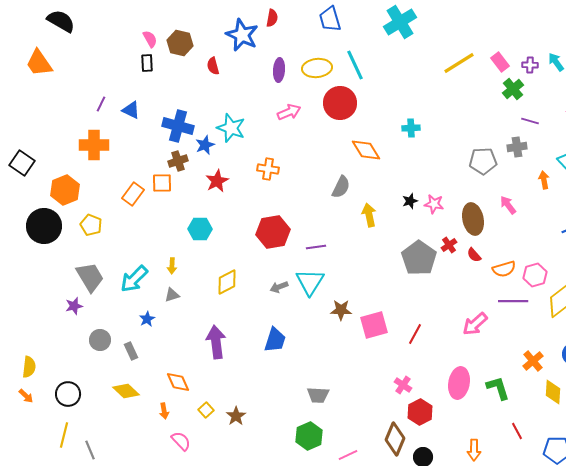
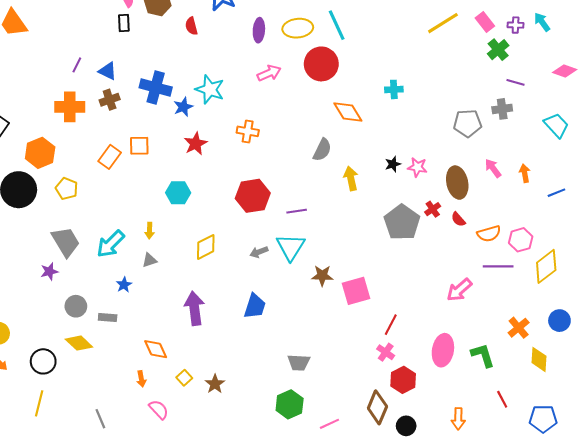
brown cross: (178, 161) -> (110, 100), moved
orange arrow: (544, 180) -> (525, 173), moved
red line: (415, 334) -> (391, 325), moved
gray rectangle: (131, 351) -> (108, 317), turned -60
yellow diamond: (126, 391) -> (79, 343), moved
gray line: (90, 450) -> (100, 419), moved

